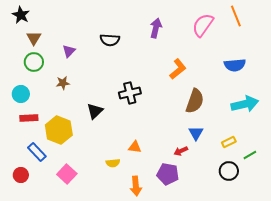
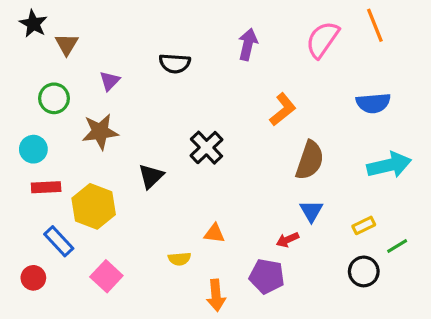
brown triangle: (34, 38) -> (67, 44), moved
brown star: (63, 83) -> (100, 132), size x1.6
black cross: (130, 93) -> (206, 148), turned -30

